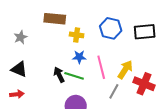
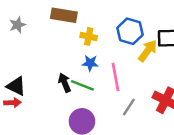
gray star: (21, 37) -> (17, 25), moved
black triangle: (19, 69) -> (16, 86), moved
yellow arrow: (125, 70) -> (148, 51), moved

